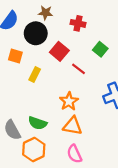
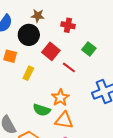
green semicircle: (38, 123) -> (42, 110), moved

